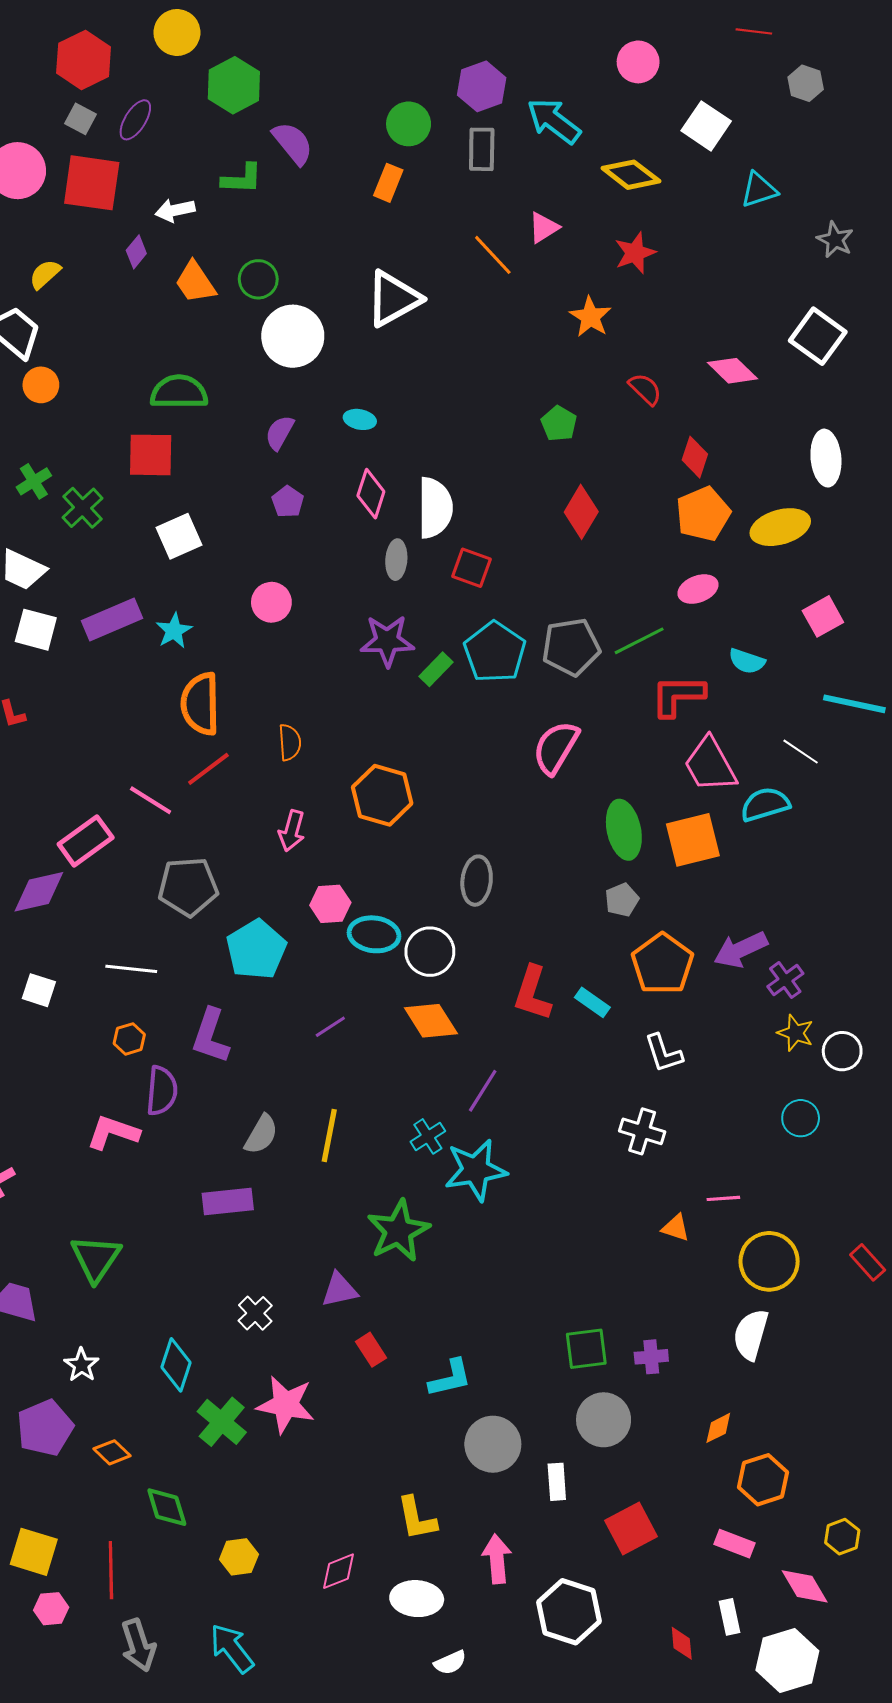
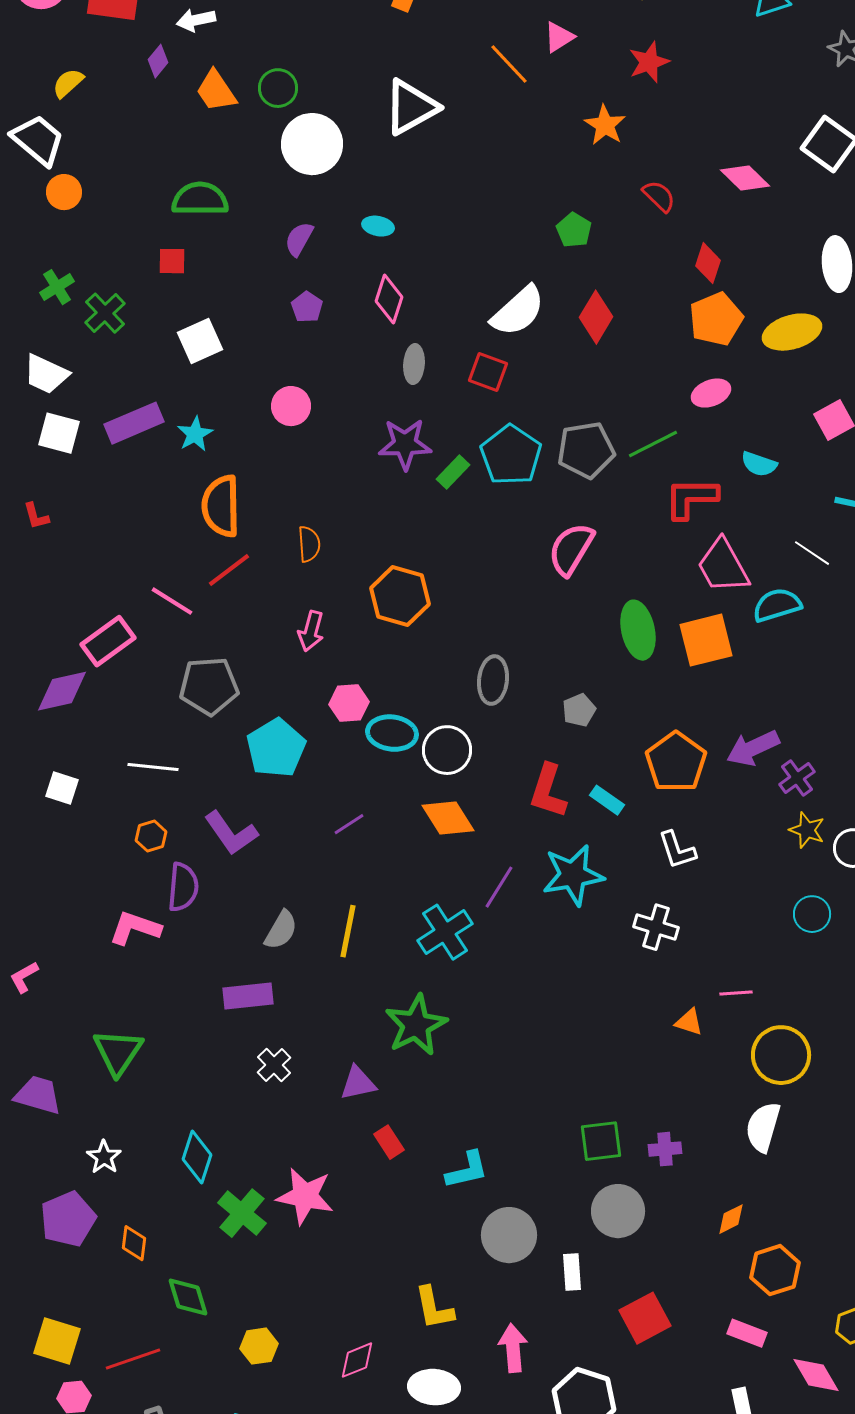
red square: (151, 455) -> (172, 261), size x0.6
white semicircle: (435, 508) -> (518, 311), moved, turned 48
gray pentagon: (622, 900) -> (579, 710), moved
purple L-shape: (211, 1036) -> (231, 833), turned -54
cyan cross: (428, 1136) -> (445, 932), size x1.6
cyan star: (476, 1170) -> (573, 875), moved
white cross: (255, 1313) -> (274, 1065), moved
orange diamond: (112, 1452) -> (134, 1243), turned 54
red line: (111, 1570) -> (133, 1359), turned 72

